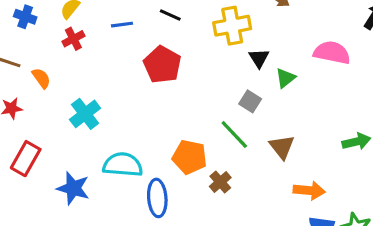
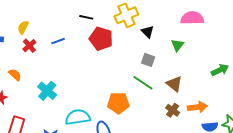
blue line: (122, 25) -> (58, 41), moved
red pentagon: (162, 65) -> (101, 39), moved
green triangle: (285, 78) -> (177, 45), moved
brown cross: (220, 182) -> (173, 110), moved

